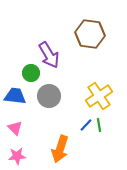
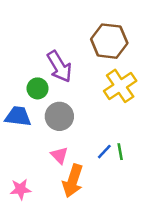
yellow cross: (99, 96) -> (120, 86), moved
pink triangle: (15, 128) -> (59, 155), moved

